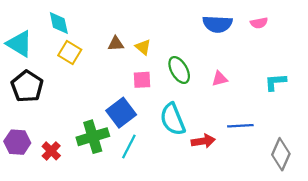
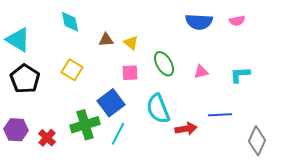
cyan diamond: (59, 23) -> (70, 22), moved
yellow square: (70, 52) -> (72, 70), moved
cyan L-shape: (275, 82) -> (240, 75), moved

